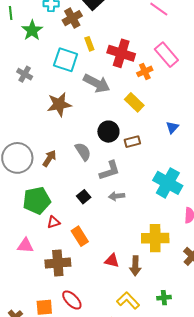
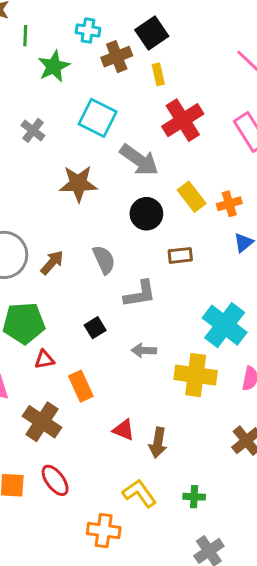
yellow rectangle: (89, 44) -> (158, 74), moved
red cross: (121, 53) -> (183, 120), turned 32
orange cross: (145, 71) -> (229, 204), moved
black circle: (108, 132) -> (146, 214), moved
gray arrow: (117, 196) -> (144, 351), moved
yellow cross: (155, 238) -> (196, 375), moved
brown cross: (58, 263) -> (42, 422), turned 30

